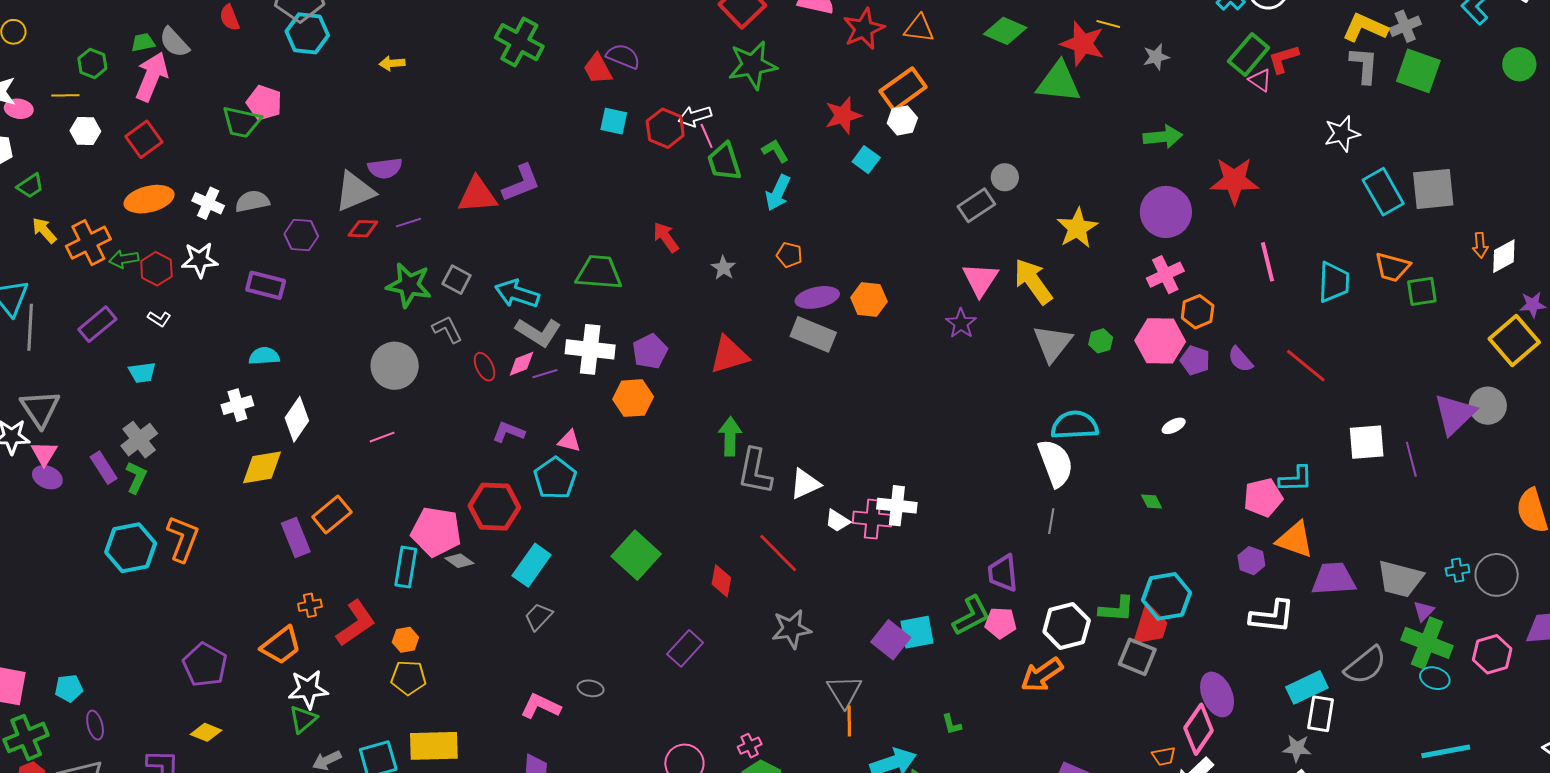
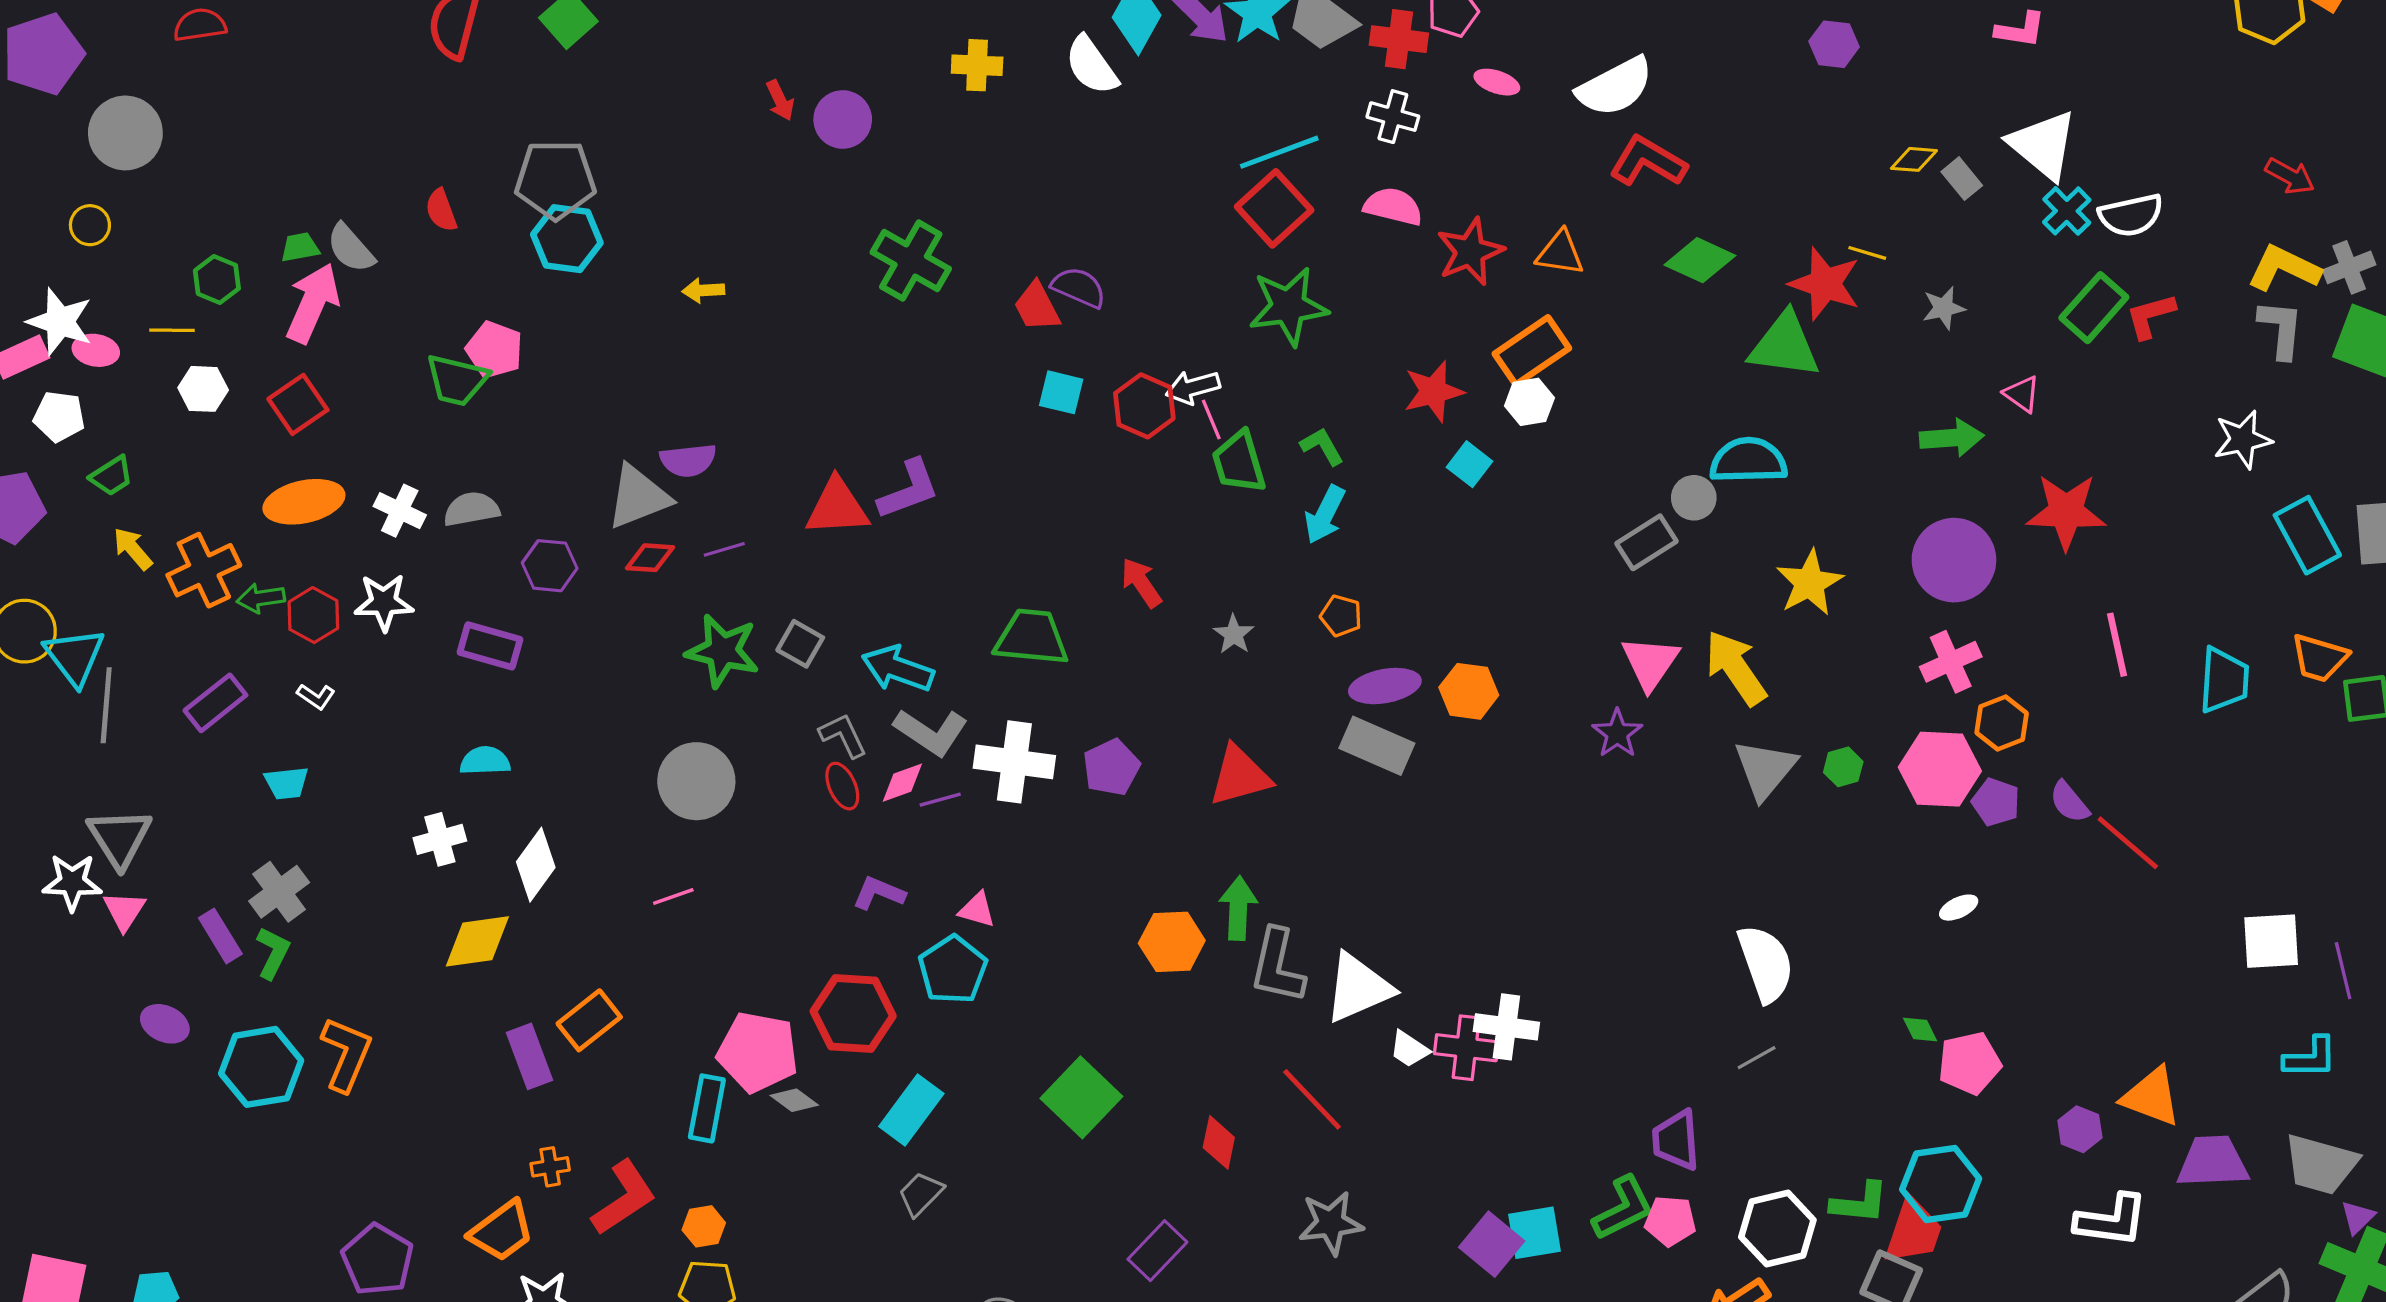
pink triangle: (1260, 80) -> (2022, 394), moved
gray L-shape: (447, 329) -> (843, 735), moved
red line: (1306, 366) -> (2128, 843), moved
orange hexagon: (633, 398) -> (1172, 942), moved
cyan semicircle: (1075, 425) -> (1748, 461), moved
purple ellipse: (47, 477) -> (165, 1024), moved
cyan L-shape: (1296, 479) -> (2310, 1058), moved
white triangle: (805, 484) -> (1358, 988), size x1.4
pink pentagon: (1263, 498) -> (1970, 1063), moved
gray line: (1051, 521) -> (1757, 1058), turned 50

